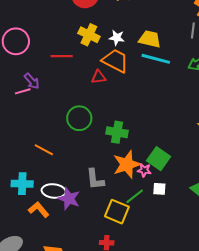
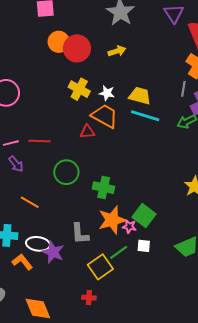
red line: (62, 56) -> (39, 141), moved
purple arrow: (32, 81) -> (16, 164), moved
yellow square: (117, 212) -> (100, 267), turned 30

